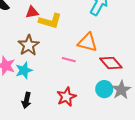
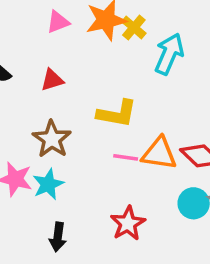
yellow L-shape: (50, 21) -> (117, 114), moved
orange triangle: (88, 42) -> (159, 154), moved

